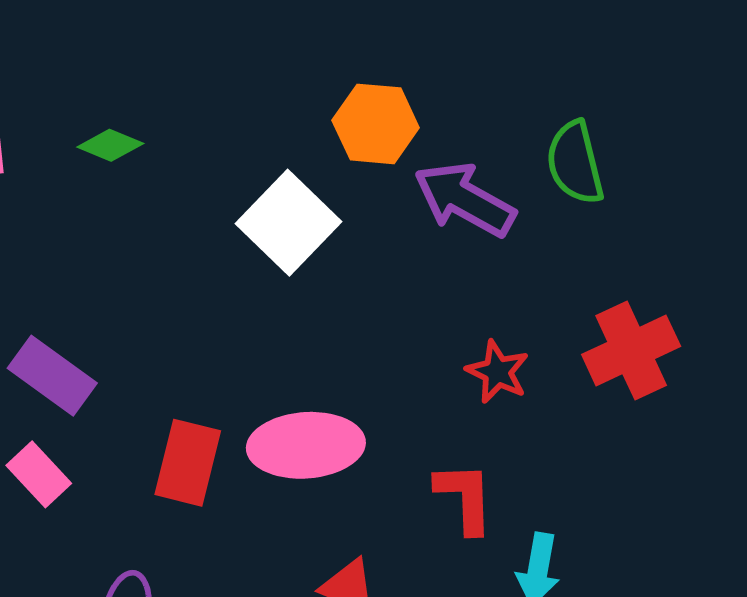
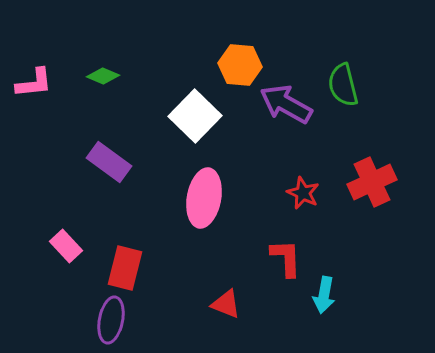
purple rectangle: (52, 376) -> (109, 162), moved
pink ellipse: (306, 445) -> (204, 198), moved, turned -76
red rectangle: (188, 463) -> (125, 268), moved

